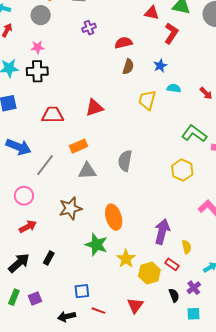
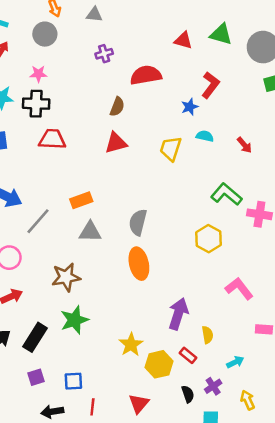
red L-shape: (171, 33) -> (210, 85), moved
red semicircle: (123, 43) -> (146, 75), size x1.4
brown semicircle: (128, 67) -> (117, 107), moved
red triangle: (94, 108) -> (116, 143), moved
red trapezoid: (53, 115) -> (52, 139), moved
orange ellipse: (114, 217) -> (139, 264), moved
green star: (96, 245) -> (74, 320), moved, turned 30
black rectangle: (49, 258) -> (35, 337), size x1.6
purple square: (35, 298) -> (36, 377), moved
red line: (98, 311) -> (92, 407), turned 72

